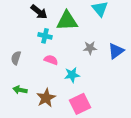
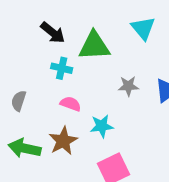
green arrow: (20, 90) -> (25, 148), size x1.5
brown star: (46, 98) -> (63, 141), moved

